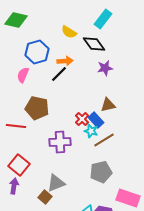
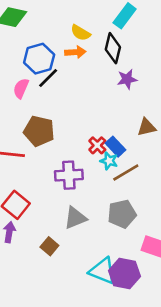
black diamond: (94, 44) -> (113, 48), turned 50
orange arrow: (65, 61) -> (75, 52), moved
black line: (59, 74) -> (48, 78), moved
brown triangle: (108, 105) -> (147, 127), moved
gray triangle: (56, 183) -> (75, 218), moved

